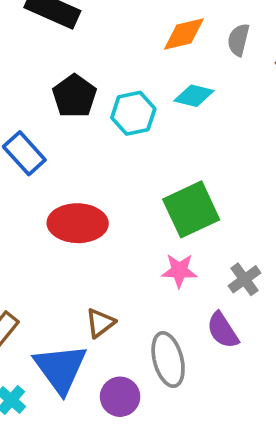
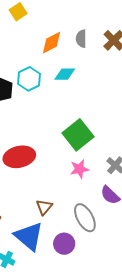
cyan hexagon: (133, 113) -> (29, 79), moved

